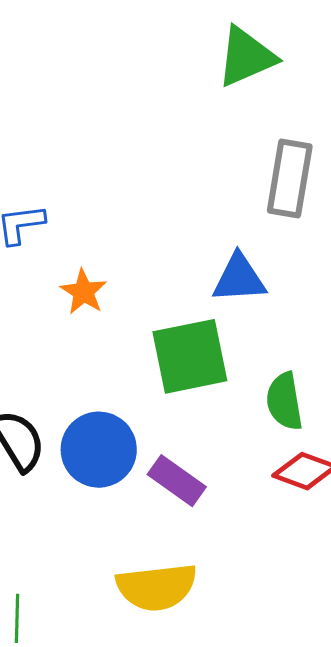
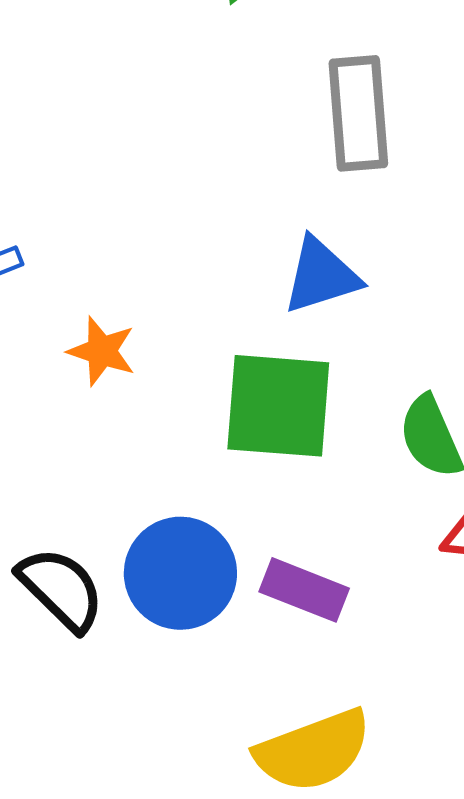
green square: (190, 356) -> (278, 406), turned 30

